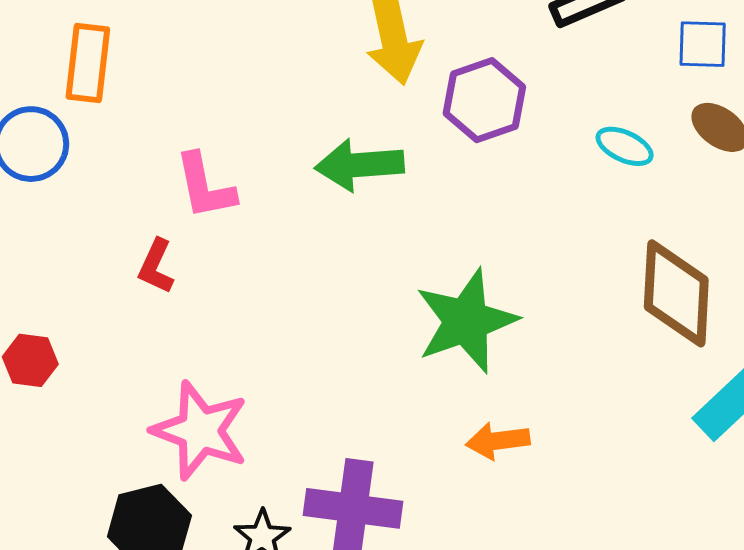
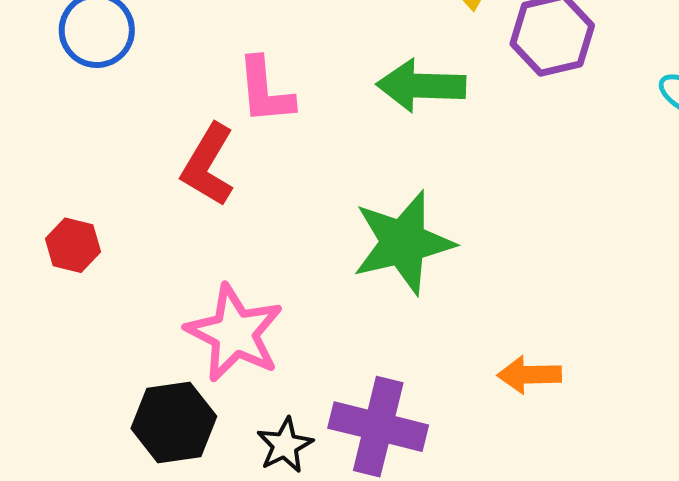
red L-shape: (156, 266) -> (208, 165), size x1.5
green star: (466, 321) -> (403, 243), moved

